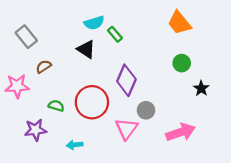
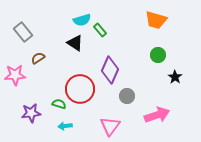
orange trapezoid: (179, 23) -> (156, 20), turned -35
green semicircle: (56, 106) -> (59, 104), moved
pink triangle: (126, 129) -> (110, 126), moved

